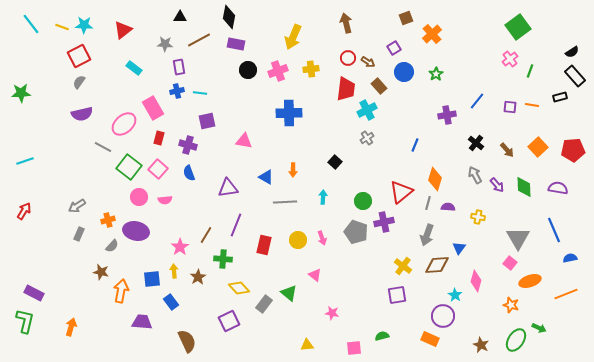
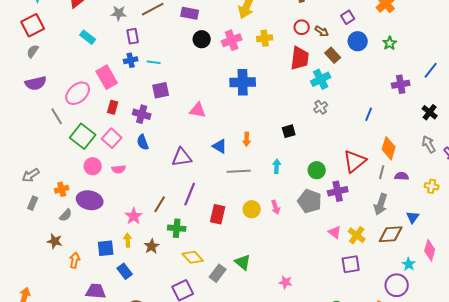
gray line: (103, 147) -> (57, 116), turned 30
black square: (335, 162) -> (289, 131), turned 32
pink triangle: (315, 275) -> (335, 232), moved
orange arrow: (121, 291) -> (75, 260), size x0.7

